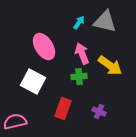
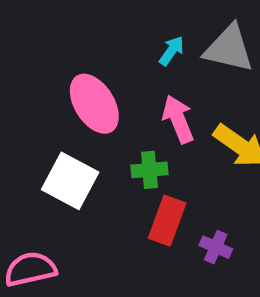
green cross: (79, 76) -> (149, 170), moved
red rectangle: (63, 108) -> (167, 221), moved

